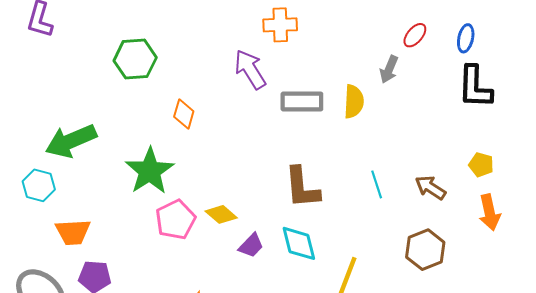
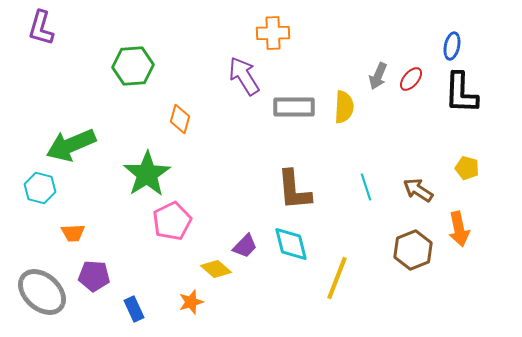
red ellipse: (415, 35) -> (411, 79), moved
orange arrow: (489, 212) -> (459, 229), moved
yellow diamond: (221, 214) -> (216, 269), moved
orange trapezoid: (73, 232) -> (73, 233), size x0.7

